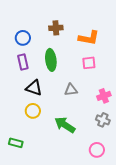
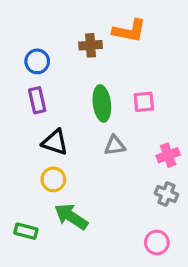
orange L-shape: (89, 38) -> (129, 31), moved
green ellipse: (51, 60) -> (102, 103), moved
green arrow: (65, 125) -> (71, 217), moved

